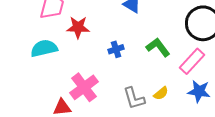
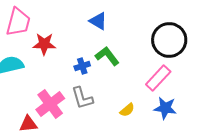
green L-shape: (158, 47) -> (107, 56), moved
gray L-shape: (134, 98) -> (82, 98), moved

